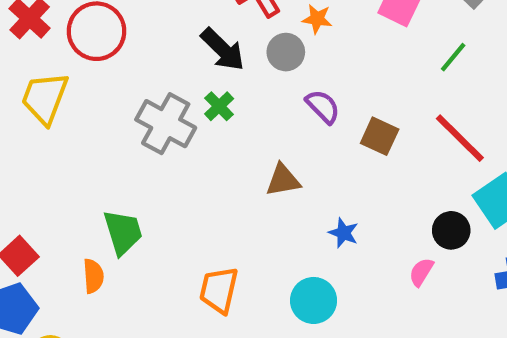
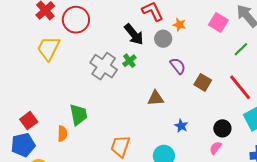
black circle: (451, 230) -> (222, 128), moved

